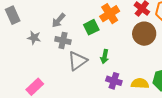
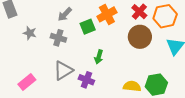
gray arrow: (58, 20) -> (65, 14), moved
gray triangle: (77, 61) -> (63, 70), moved
purple cross: (114, 81) -> (86, 80), moved

